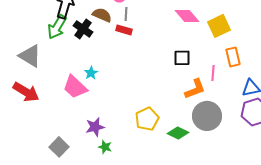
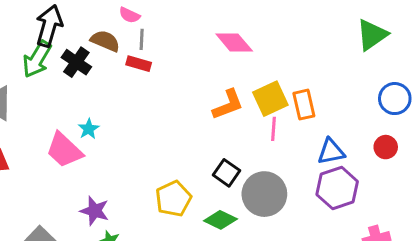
yellow square: (219, 26) -> (270, 99), moved
black square: (182, 58) -> (226, 173), moved, turned 36
orange L-shape: (195, 89) -> (228, 105), moved
purple star: (95, 127) -> (95, 211), turned 30

